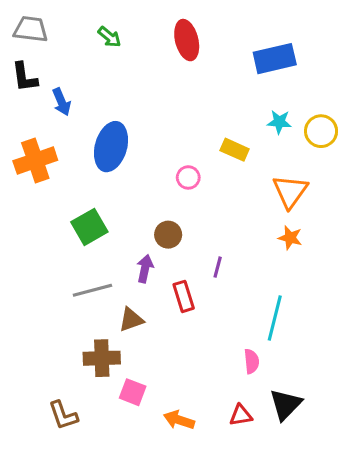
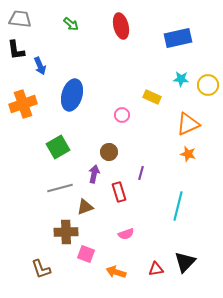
orange triangle: (290, 191) -> (188, 124), turned 30
pink semicircle: (252, 361) -> (126, 234), moved, turned 77

